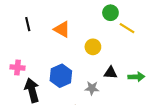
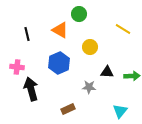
green circle: (110, 13) -> (79, 14), moved
black line: (28, 24) -> (27, 34), moved
blue hexagon: (61, 76) -> (59, 63), moved

